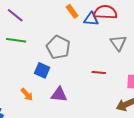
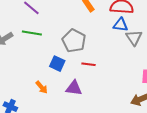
blue triangle: (91, 19) -> (121, 25), moved
red line: (99, 73) -> (88, 64), moved

